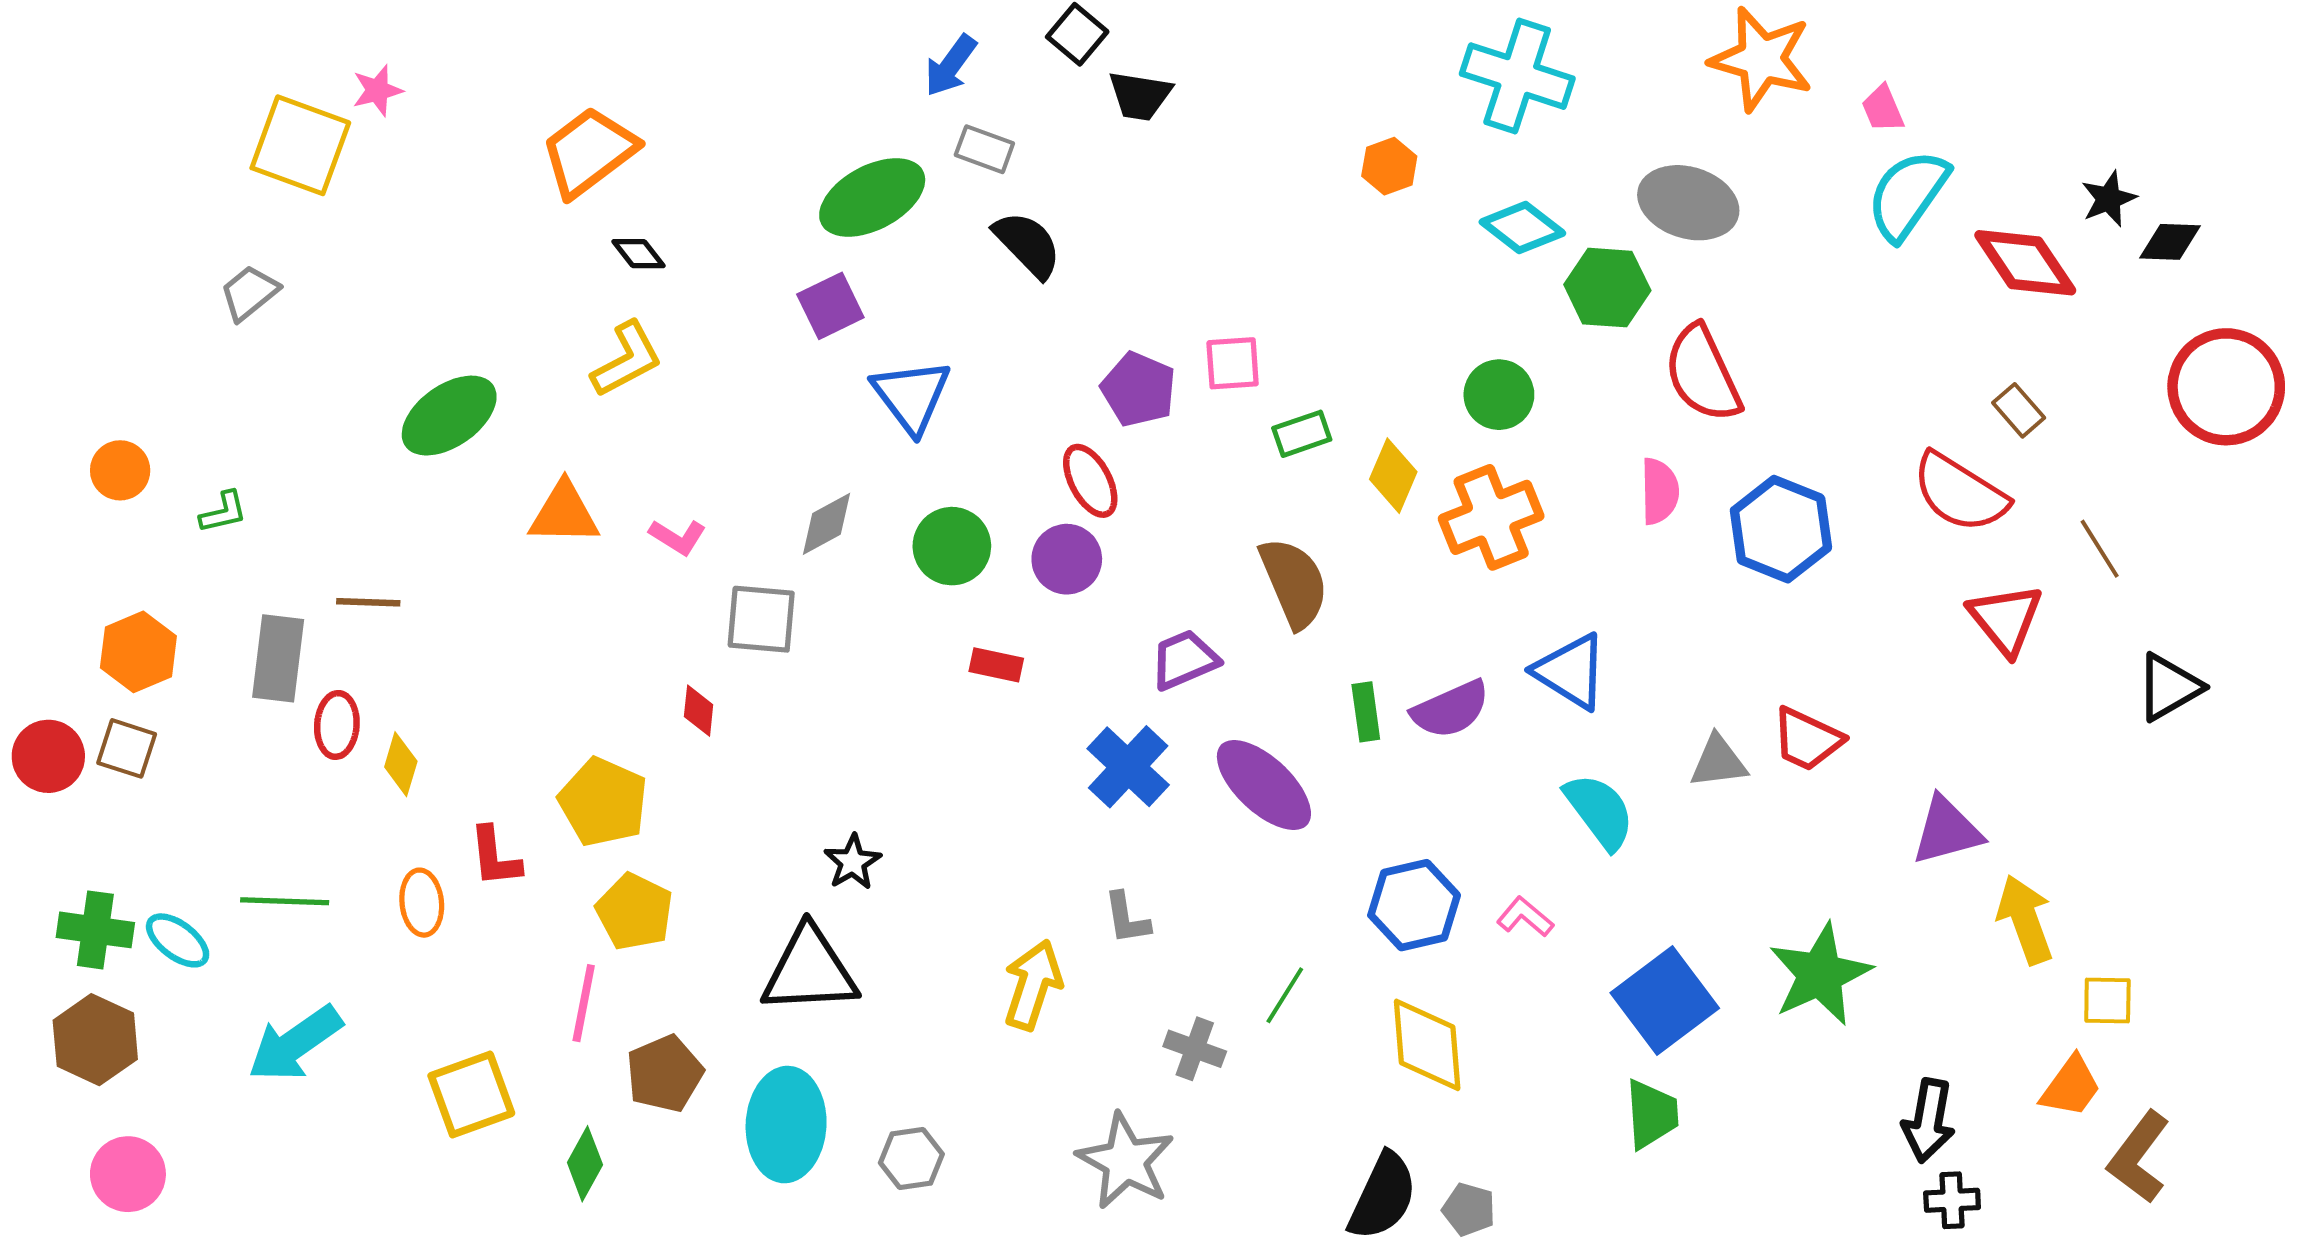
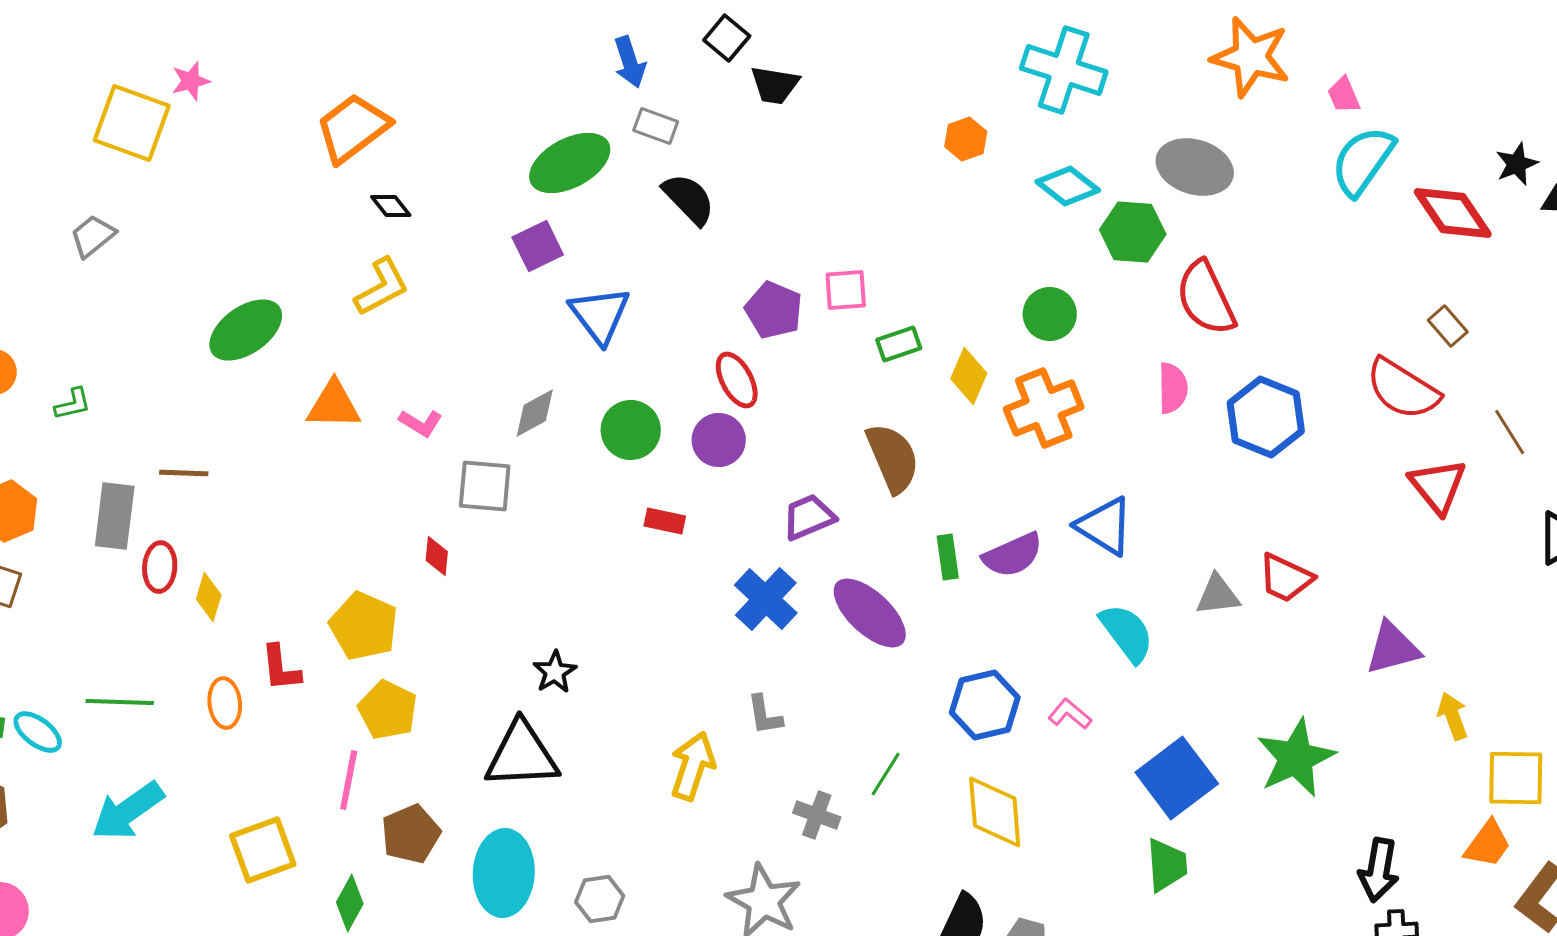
blue arrow: (951, 66) -> (630, 62), turned -54
yellow arrow: (2025, 920) -> (1453, 716), size x0.7
yellow square: (2107, 1000) -> (1516, 778), size x1.5

